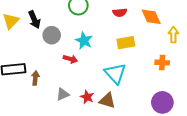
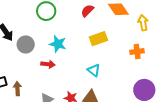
red semicircle: (120, 12) -> (87, 11), turned 152
cyan triangle: (115, 73) -> (94, 70), size x0.6

